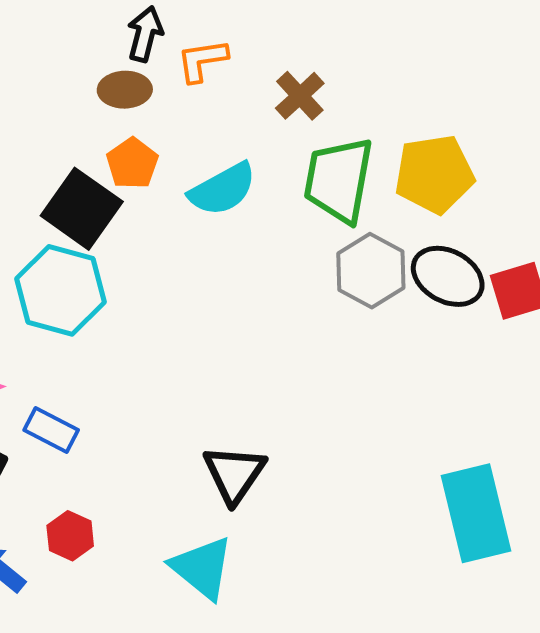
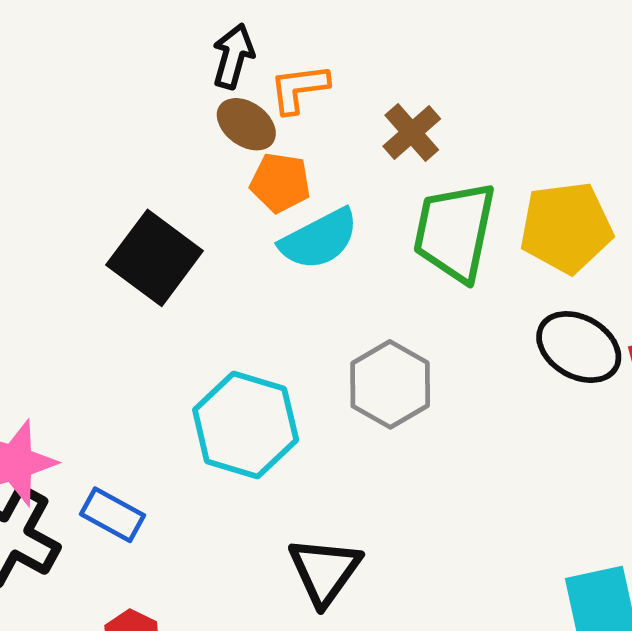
brown ellipse: (125, 90) -> (246, 124), moved, turned 36
orange pentagon: (132, 163) -> (280, 183), moved, turned -30
gray hexagon: (371, 271) -> (390, 384), moved
cyan hexagon: (61, 290) -> (246, 425), moved

